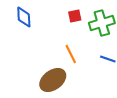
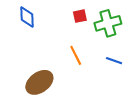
brown ellipse: (53, 80) -> (39, 82), moved

